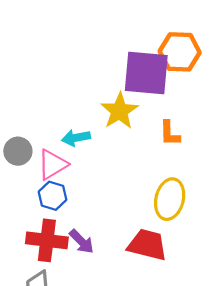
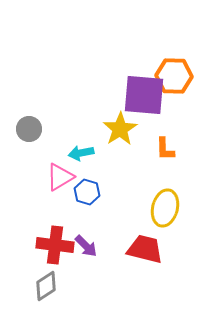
gray circle: (18, 151) -> (29, 129), moved
blue hexagon: (52, 196) -> (87, 192), moved

